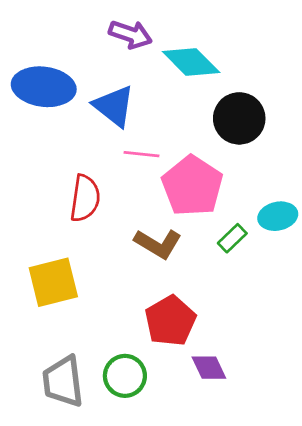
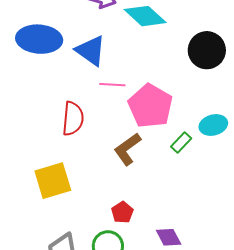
black circle: (239, 118) -> (207, 50), moved
brown L-shape: (158, 244) -> (127, 149), turned 116
red pentagon: (170, 321) -> (122, 212), moved, size x0.6

